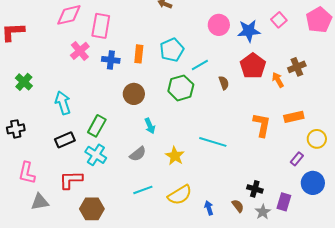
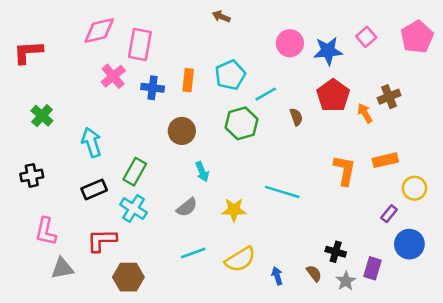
yellow star: (175, 156) -> (234, 210), turned -30

